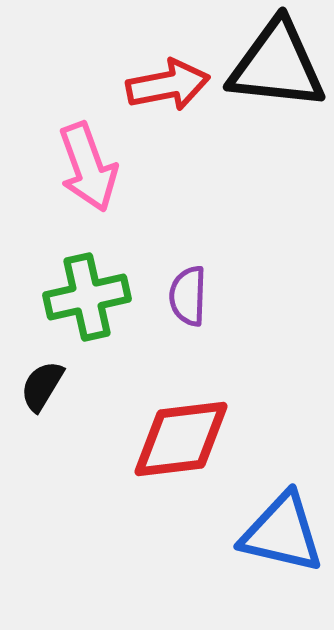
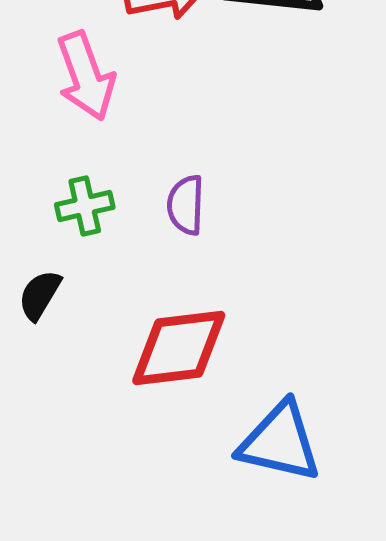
green cross: (87, 297) -> (85, 206), size x0.7

